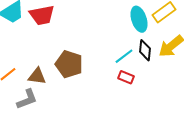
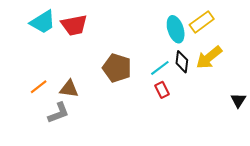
brown pentagon: (69, 64) -> (117, 68), moved
red rectangle: (126, 77) -> (162, 90), turned 42

